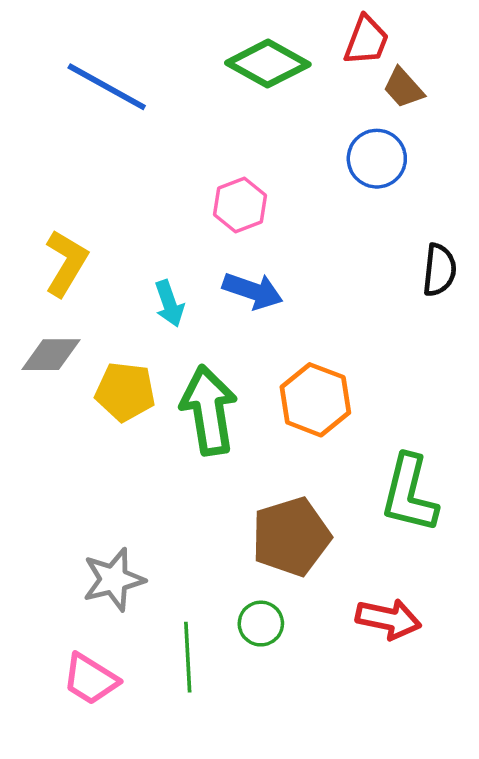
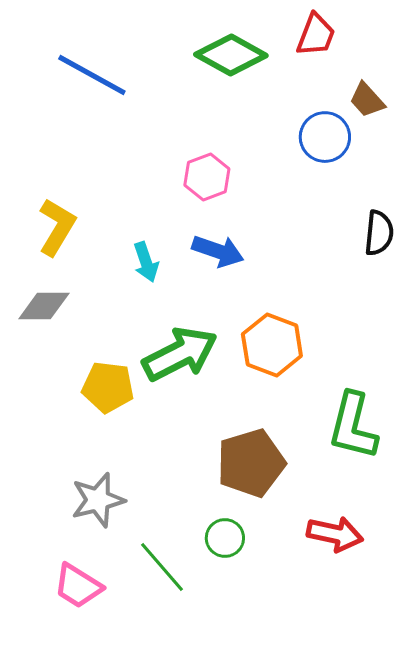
brown trapezoid: (403, 88) -> (367, 100), moved
yellow pentagon: (125, 392) -> (108, 387), moved
green arrow: (209, 410) -> (180, 354), turned 72
green line: (188, 657) -> (162, 567), turned -38

